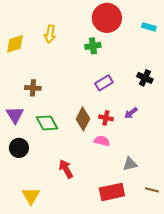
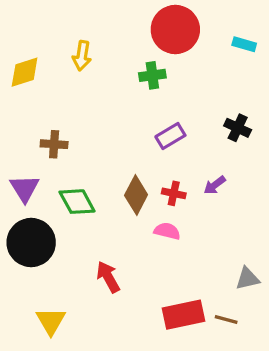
black circle: (19, 148) -> (31, 243), size x1.5
gray triangle: (130, 164) -> (247, 279), moved
brown line: (152, 190) -> (226, 320), moved

